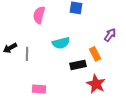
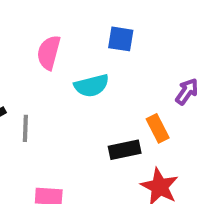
cyan semicircle: (61, 43) -> (92, 86), moved

